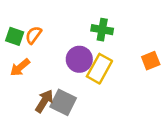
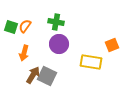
green cross: (102, 30) -> (56, 22), moved
orange arrow: (20, 67) -> (24, 53), moved, turned -35
yellow rectangle: (99, 69) -> (91, 62), moved, turned 70

